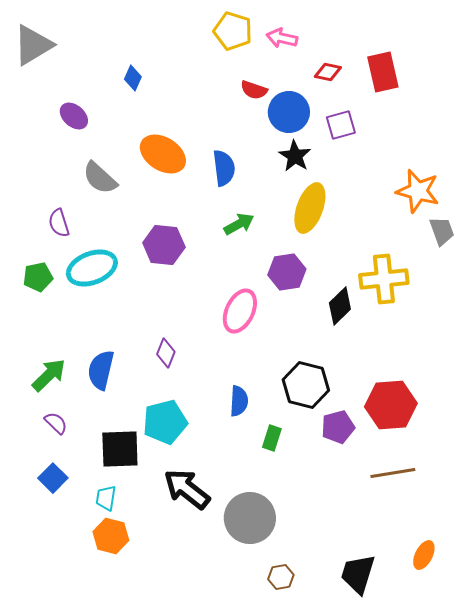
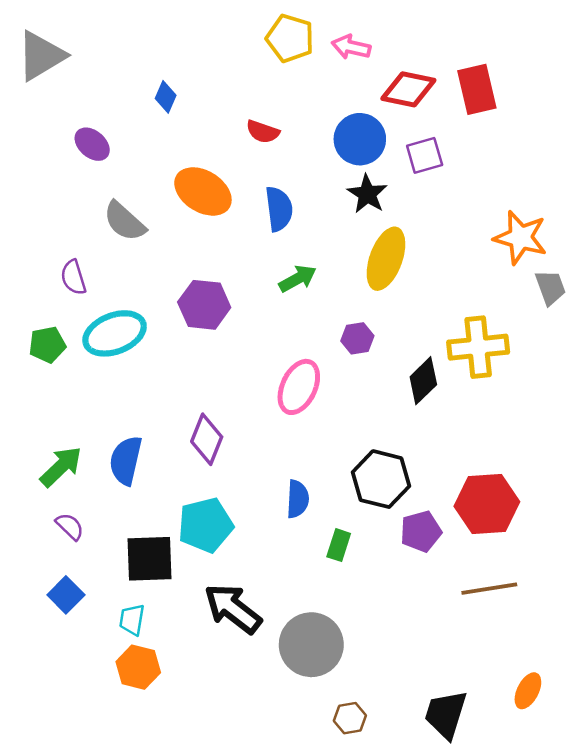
red diamond: (328, 72) -> (408, 89), size x1.6
red semicircle: (254, 90) -> (263, 132), moved
purple hexagon: (287, 272) -> (357, 338), size x0.7
purple diamond: (166, 353) -> (207, 439), size x1.4

